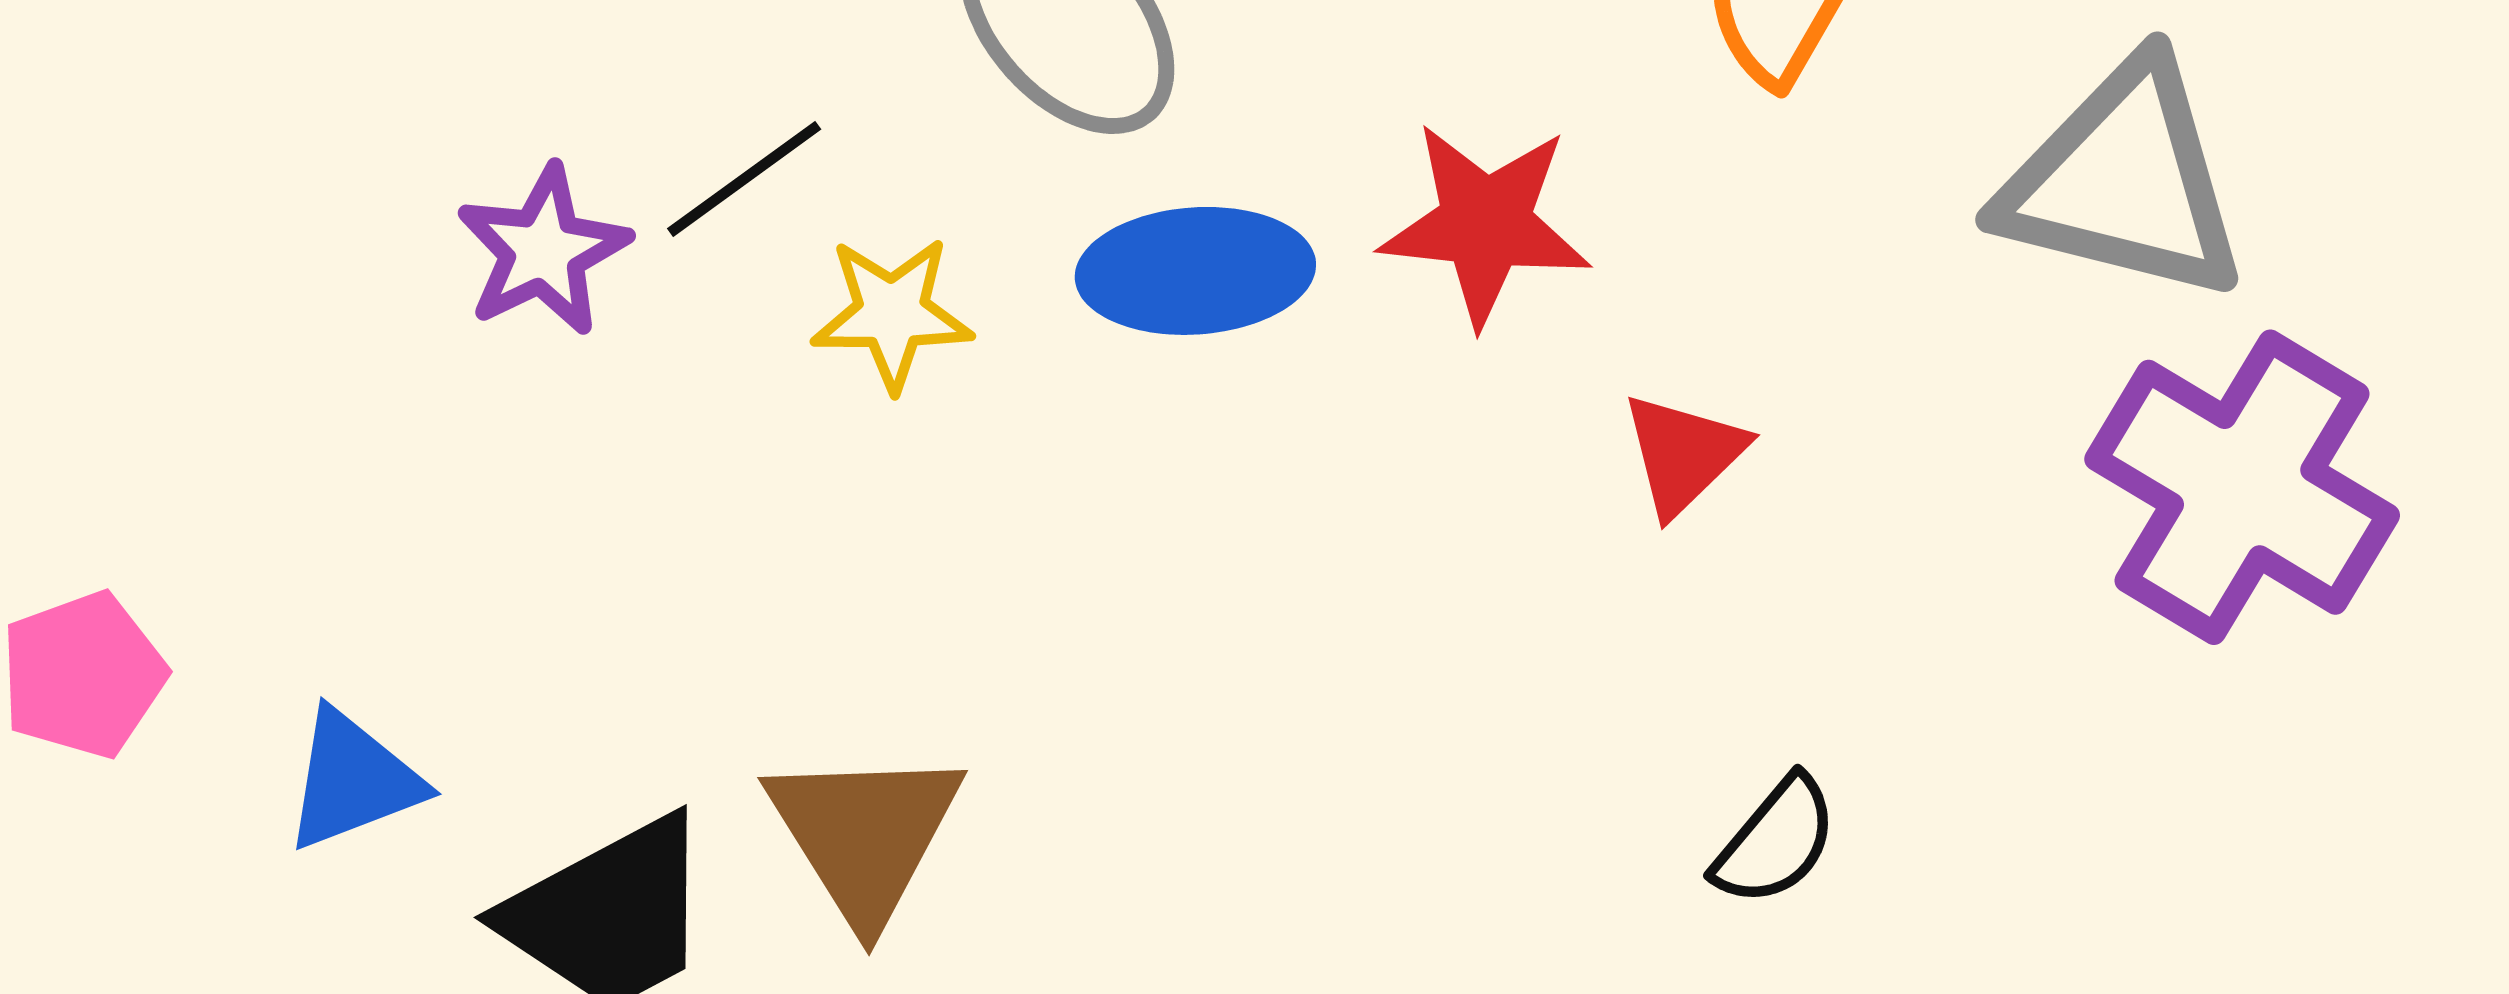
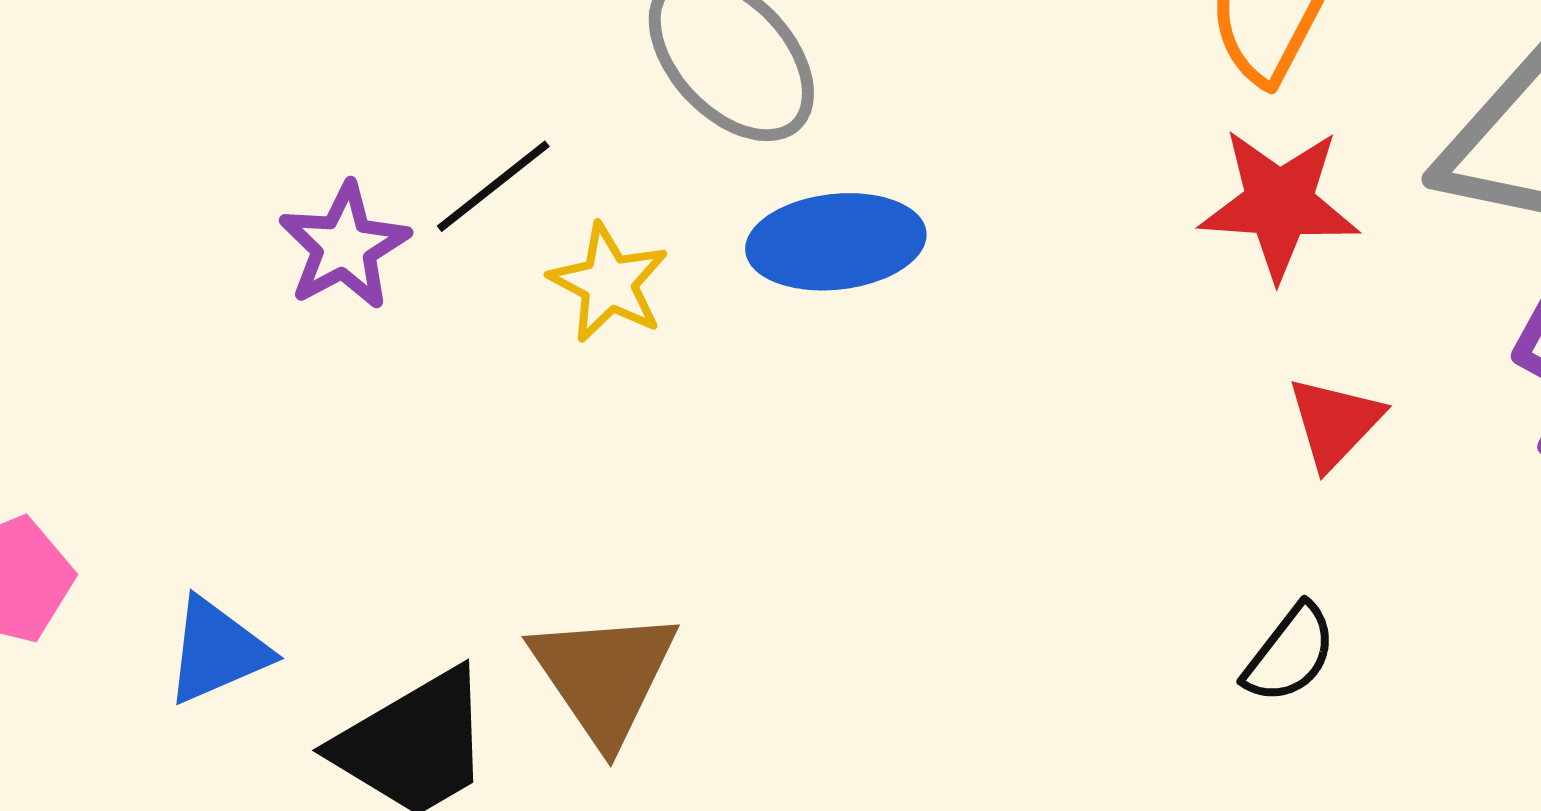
red star: (1485, 224) -> (1279, 204), moved
yellow star: (892, 313) -> (609, 283), turned 30
red triangle: (1683, 454) -> (1335, 423), moved

